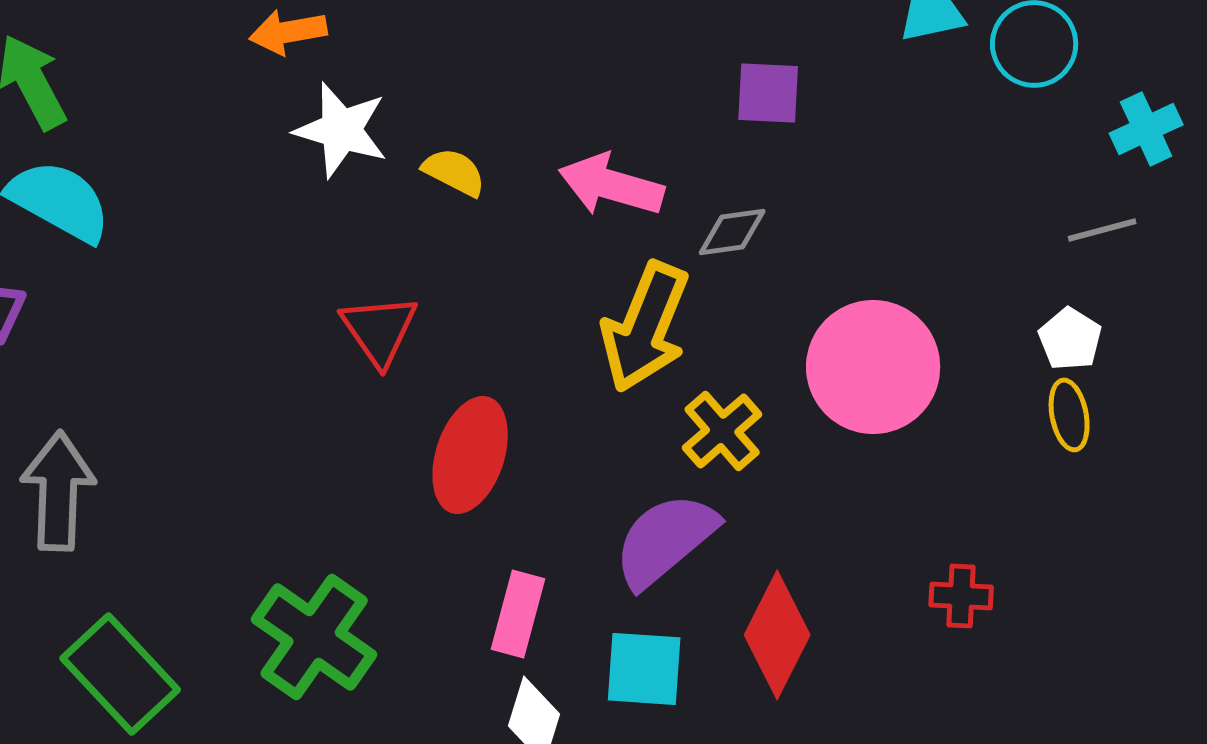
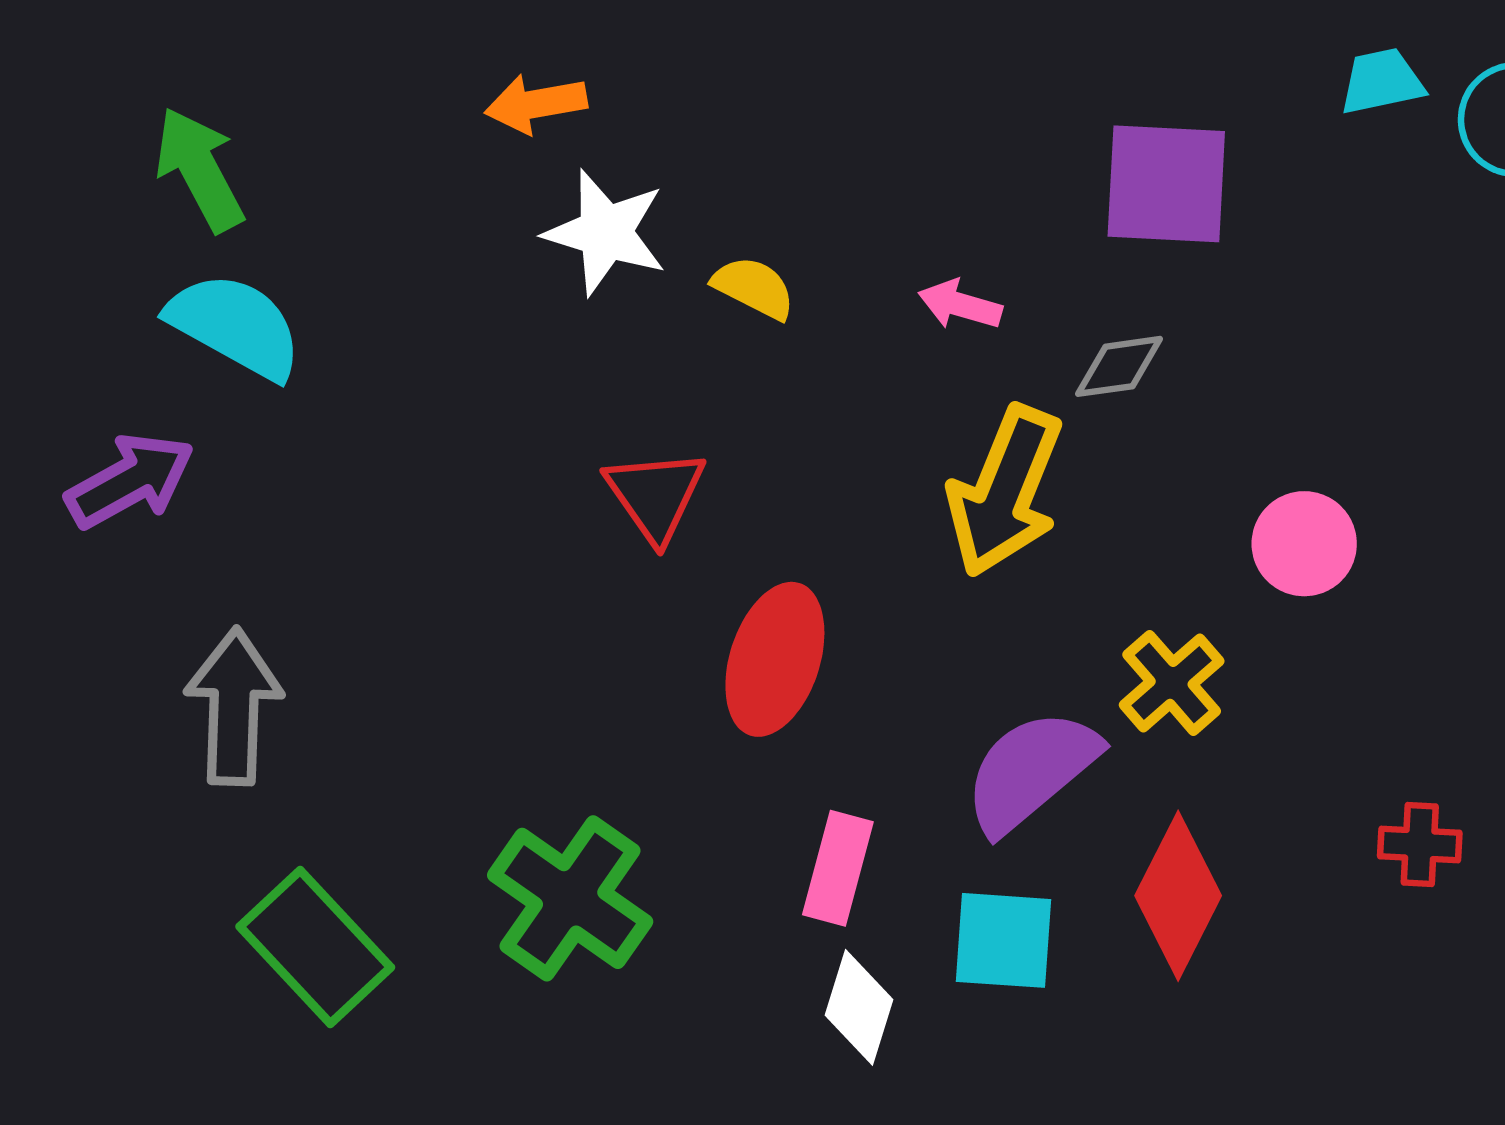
purple square: (768, 93) -> (1166, 184), size x1.5
pink arrow: (611, 185) -> (960, 305), size x0.6
pink circle: (873, 367) -> (1304, 544), size x0.6
yellow cross: (722, 431) -> (1172, 683), moved

